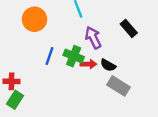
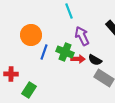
orange circle: (34, 19) -> (31, 35), moved
green rectangle: (15, 100) -> (29, 90), moved

